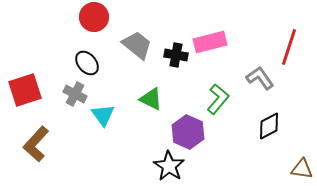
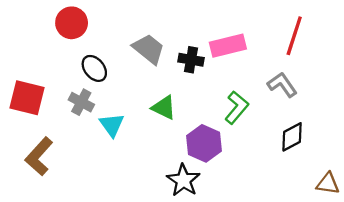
red circle: (94, 17) -> (72, 23), moved
red line: (289, 47) -> (294, 36), moved
red square: (25, 90) -> (27, 98), turned 32

